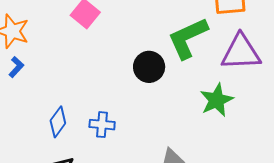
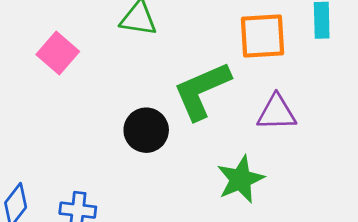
purple triangle: (241, 52) -> (277, 113), size x0.7

